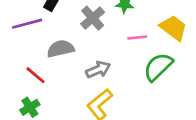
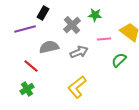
green semicircle: (158, 67) -> (119, 60), size x0.7
gray arrow: (98, 70) -> (79, 52), moved

